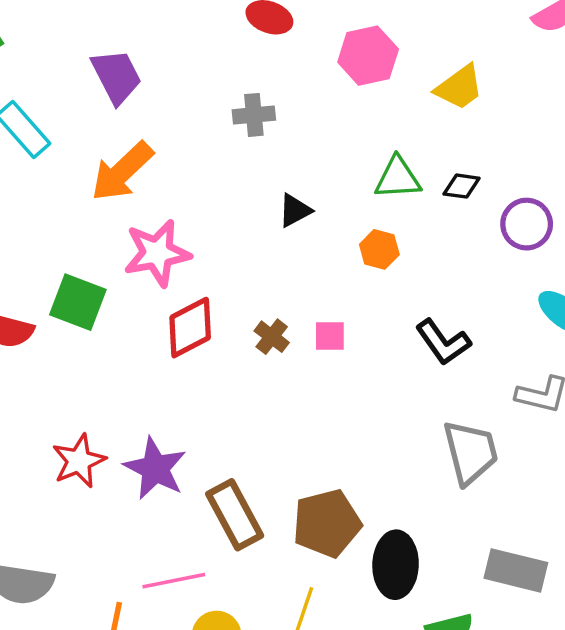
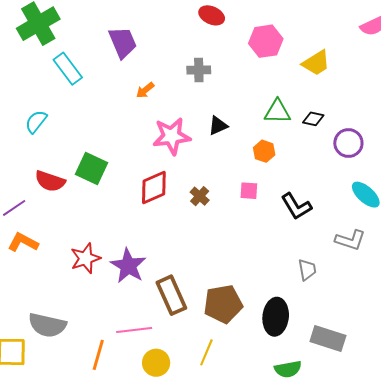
orange arrow: (122, 171) -> (145, 90), moved, size x0.5
pink star: (157, 253) -> (172, 136), moved
pink square: (330, 336) -> (249, 191), moved
gray trapezoid: (470, 452) -> (307, 270), size x0.6
black ellipse: (396, 565) -> (276, 317), moved

